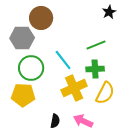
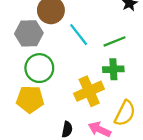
cyan line: (63, 60) -> (79, 35), moved
yellow semicircle: (105, 93) -> (125, 113), moved

